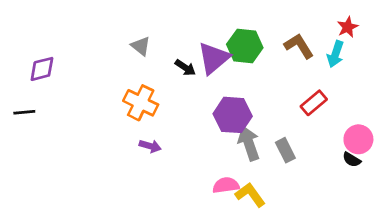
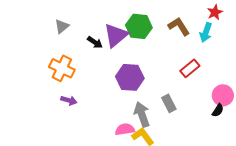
gray triangle: (141, 46) -> (62, 26), turned 42
gray arrow: (249, 143) -> (142, 114), moved
black semicircle: (352, 160) -> (218, 110), turned -88

